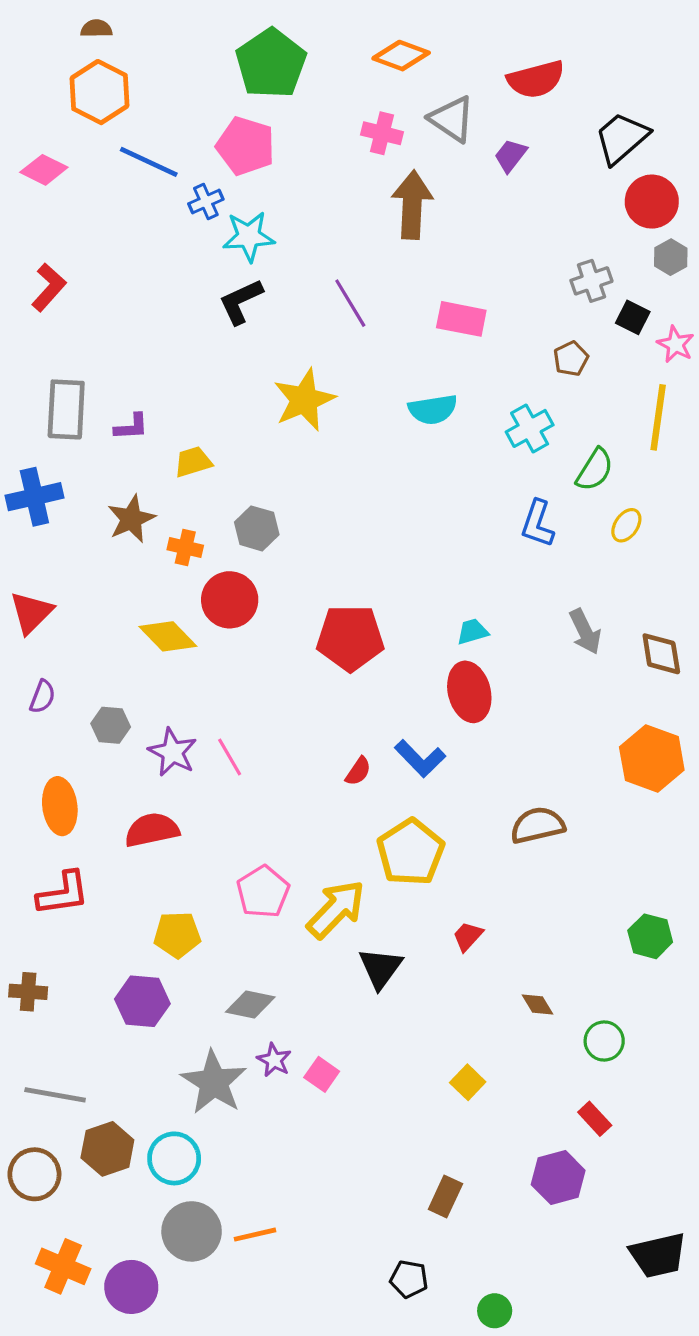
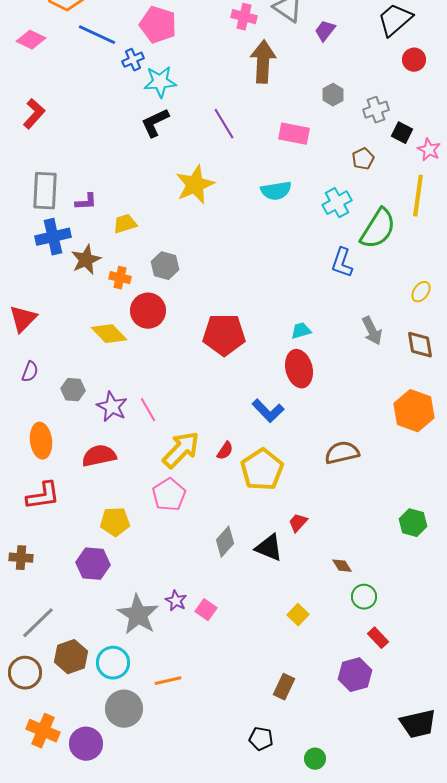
red circle: (652, 202) -> (414, 60), size x0.7
gray hexagon: (671, 257) -> (333, 95), moved
green semicircle: (595, 470) -> (378, 229), size x1.5
blue cross: (34, 497) -> (53, 237), moved
yellow ellipse: (626, 525) -> (421, 292), moved
red semicircle: (358, 771) -> (225, 451), moved
yellow arrow: (336, 909) -> (181, 450), moved
black triangle: (380, 968) -> (269, 548), moved, turned -44
gray diamond: (250, 1005) -> (225, 542), moved, turned -60
green circle: (604, 1041) -> (364, 597), moved
gray line: (55, 1095) -> (38, 623), turned -54
orange line: (255, 1235) -> (168, 681), moved

